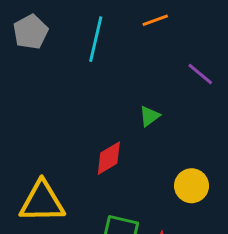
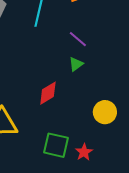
purple line: (200, 74) -> (78, 39), moved

